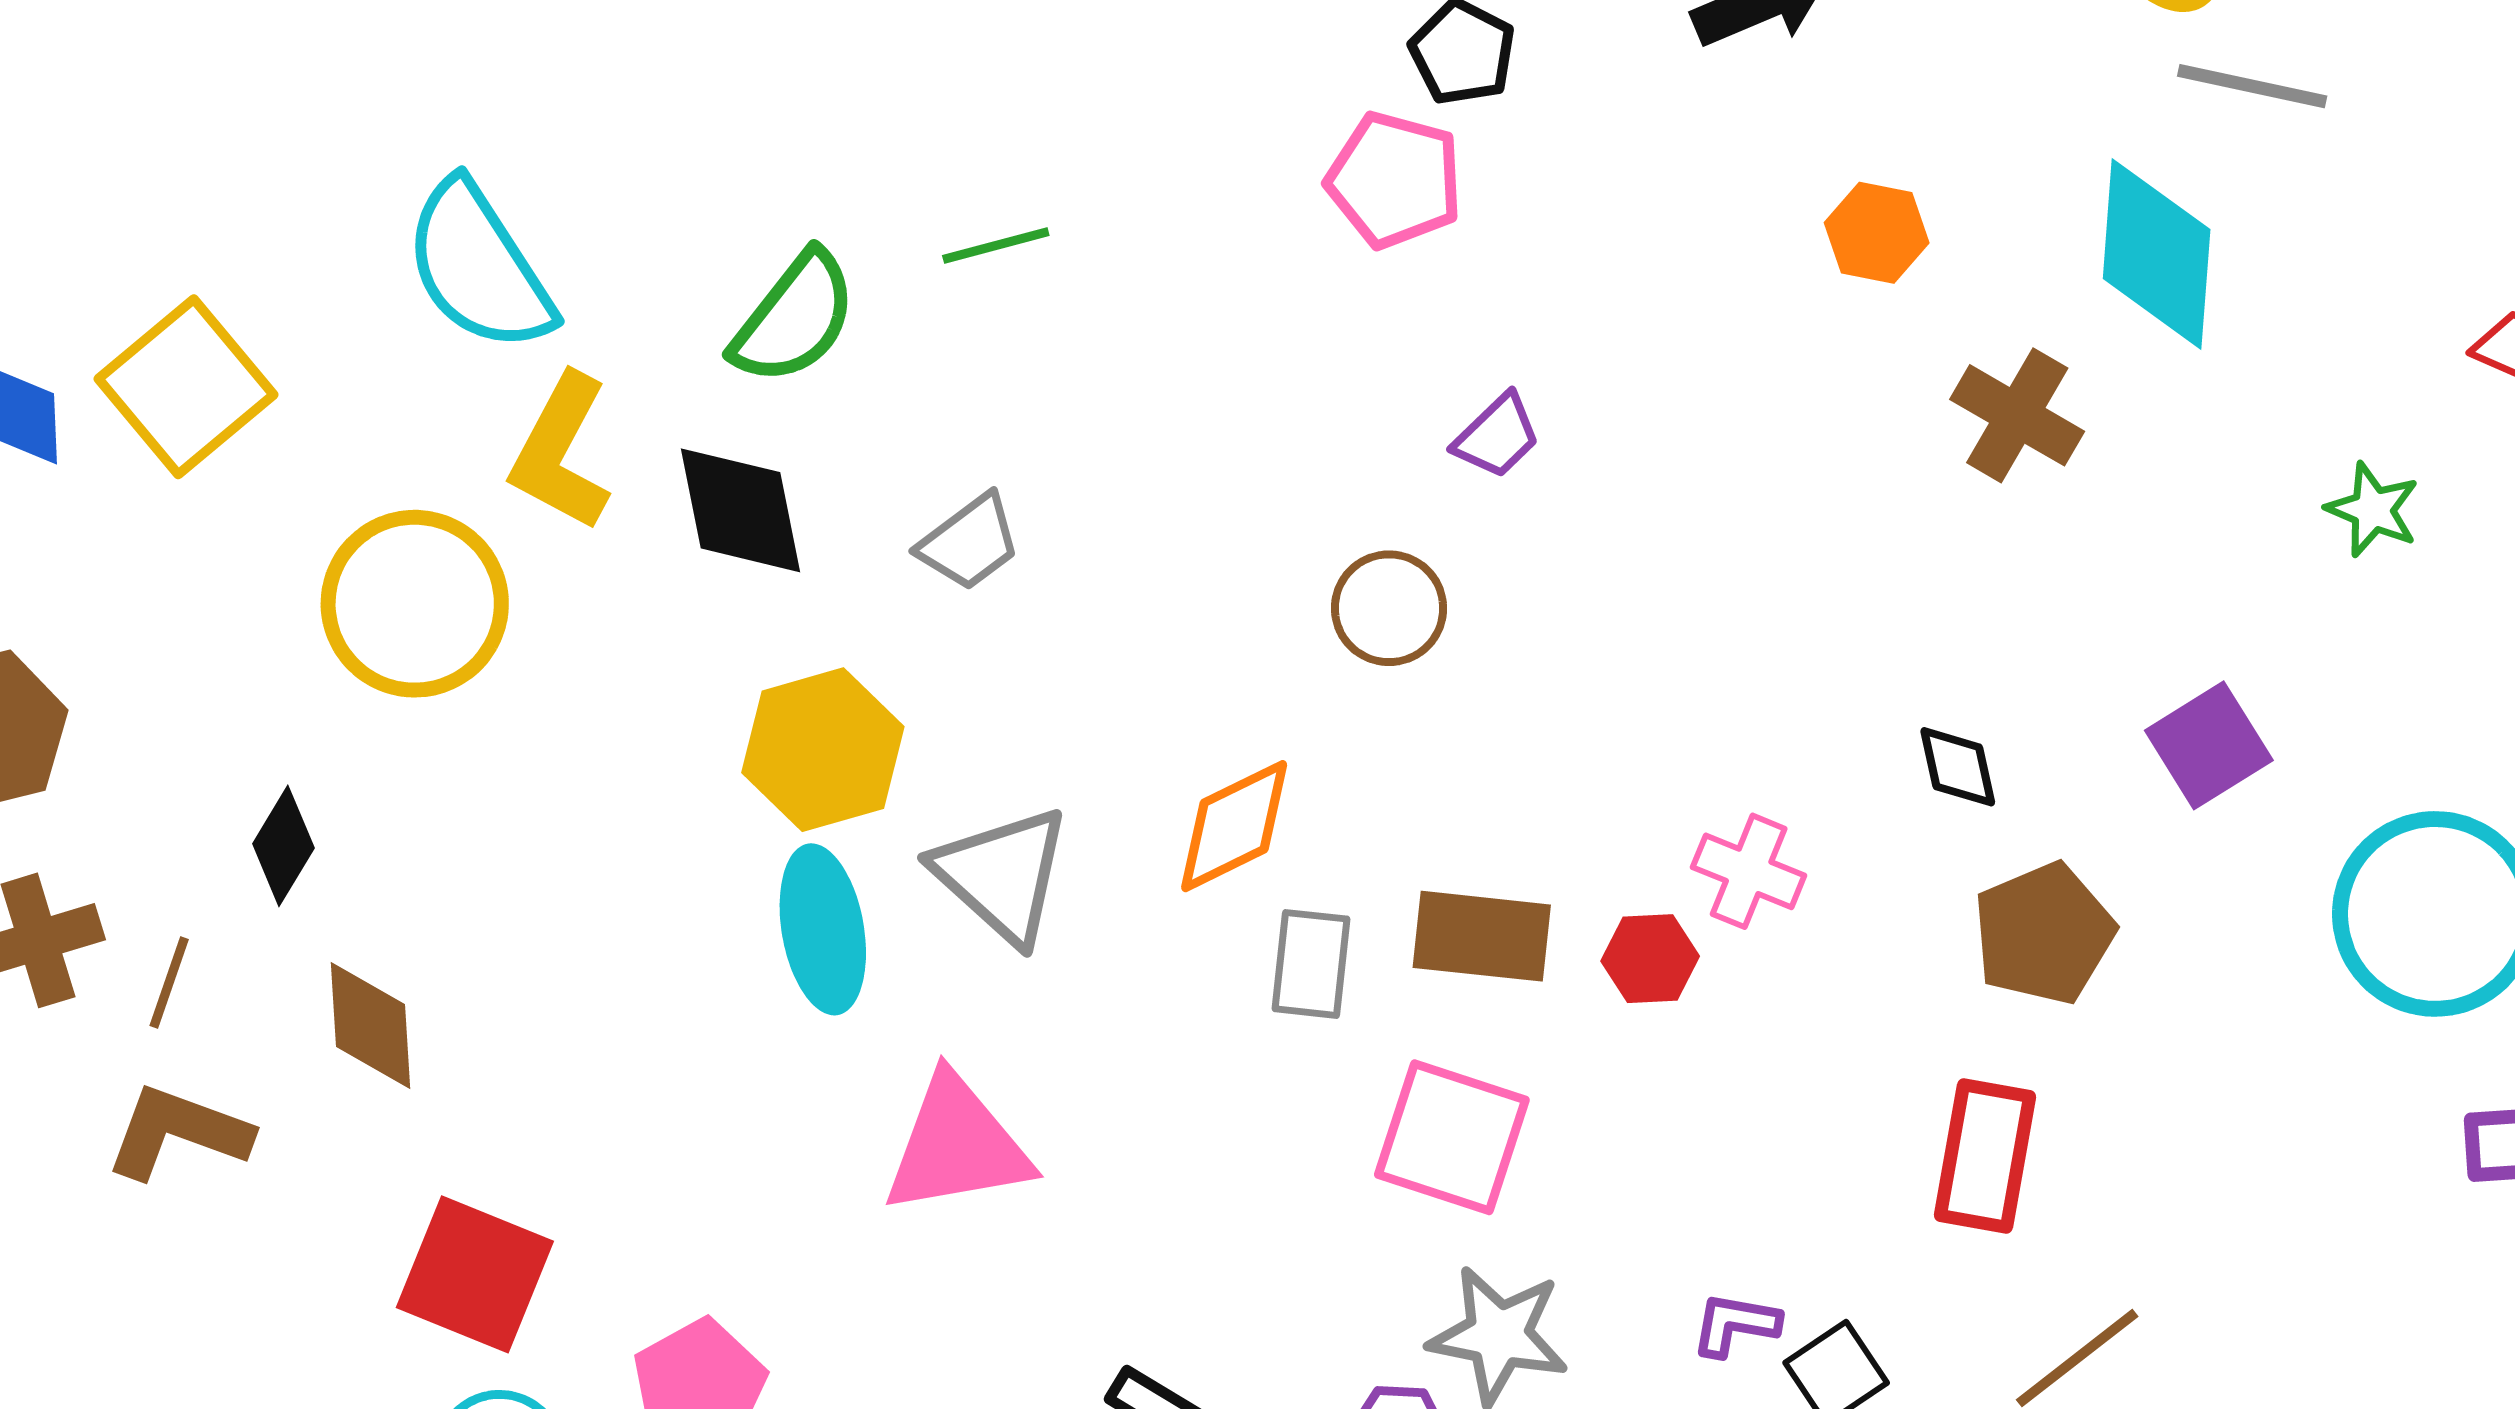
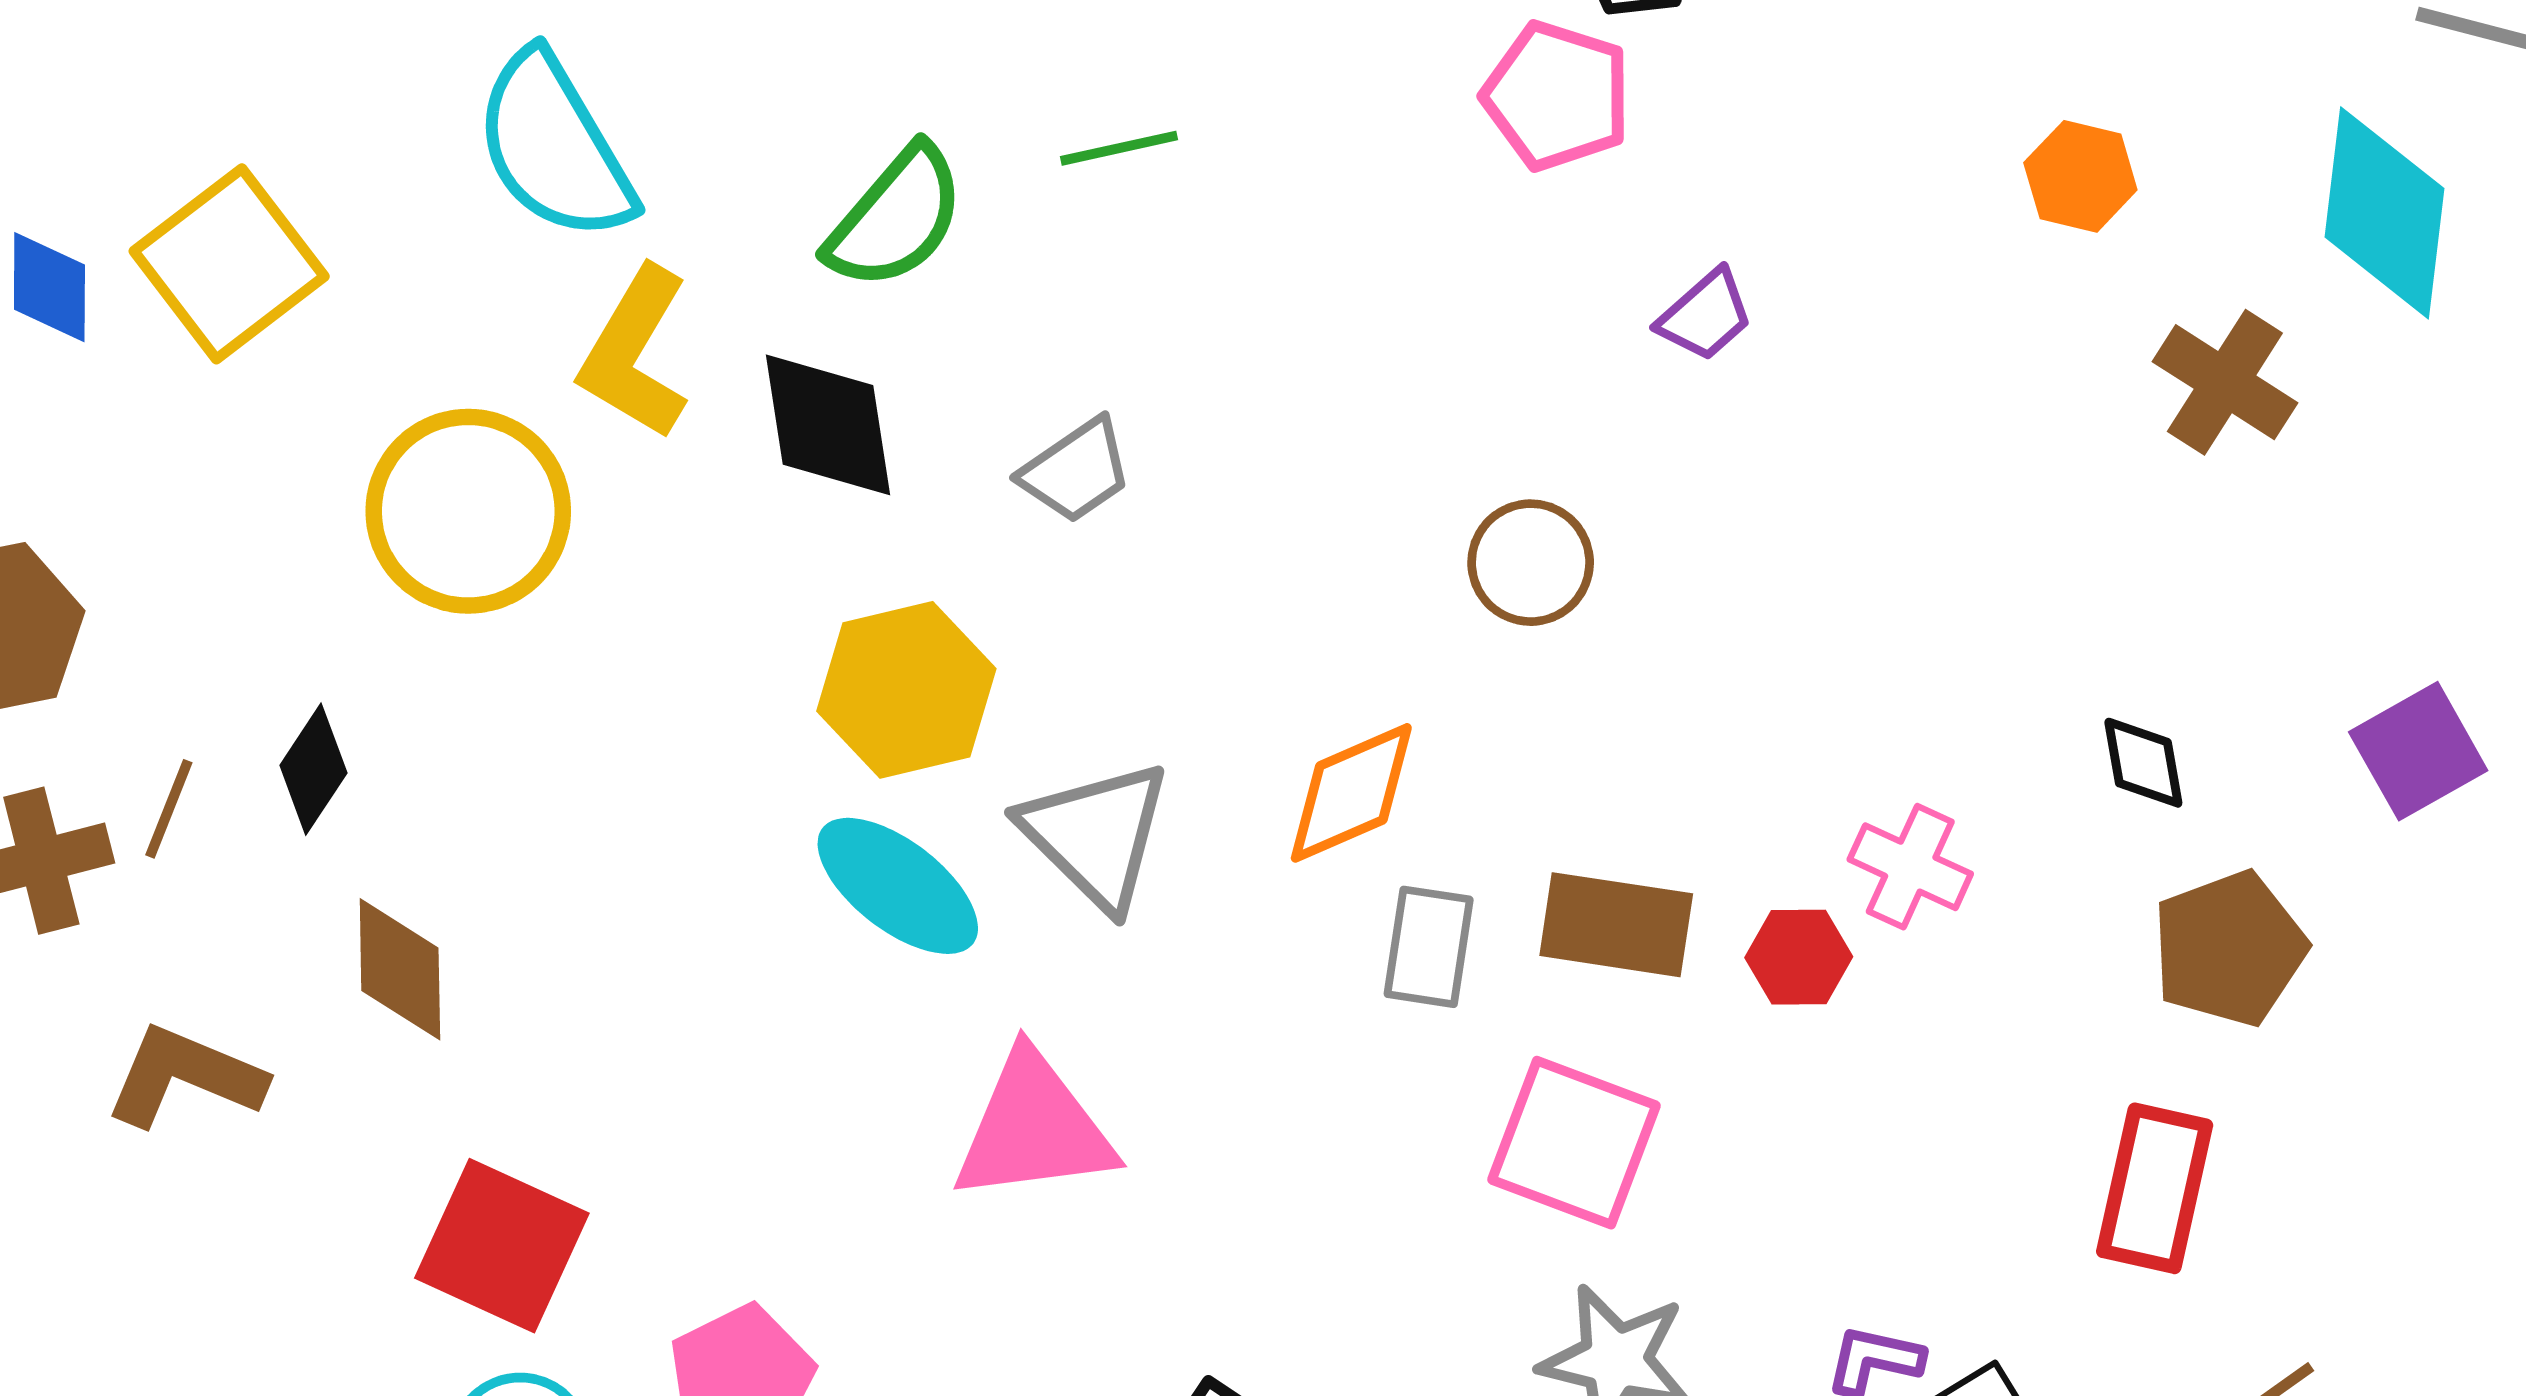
purple trapezoid: (1497, 436) -> (1705, 315), moved
cyan ellipse: (823, 929) -> (898, 886), turned -45
brown line: (169, 983) -> (169, 809), moved

